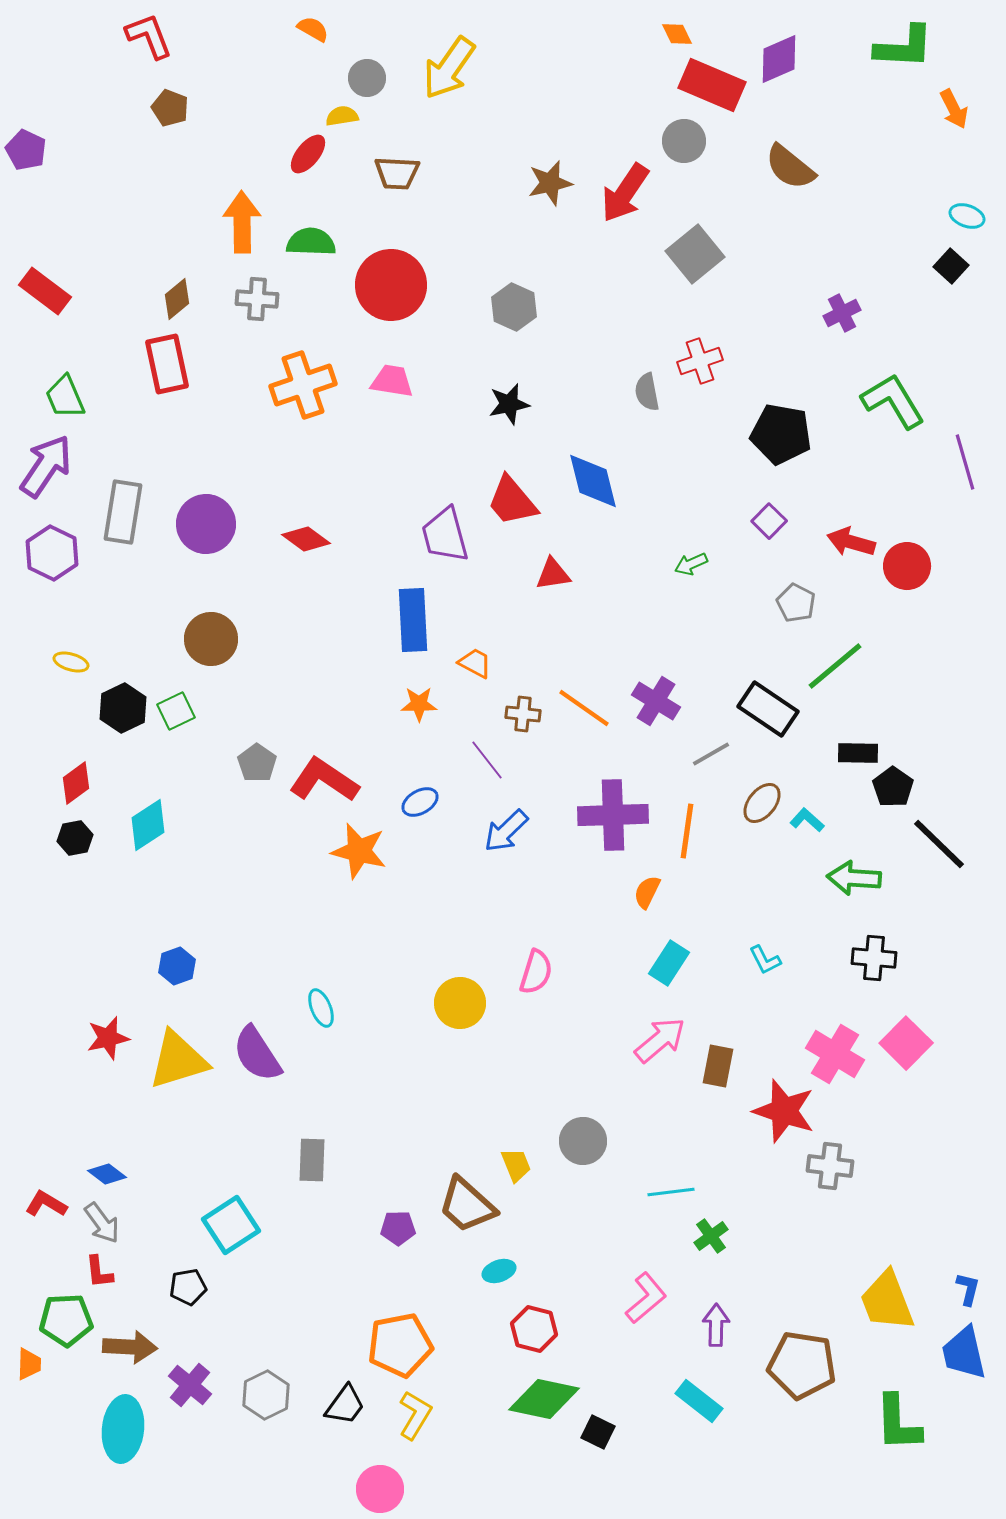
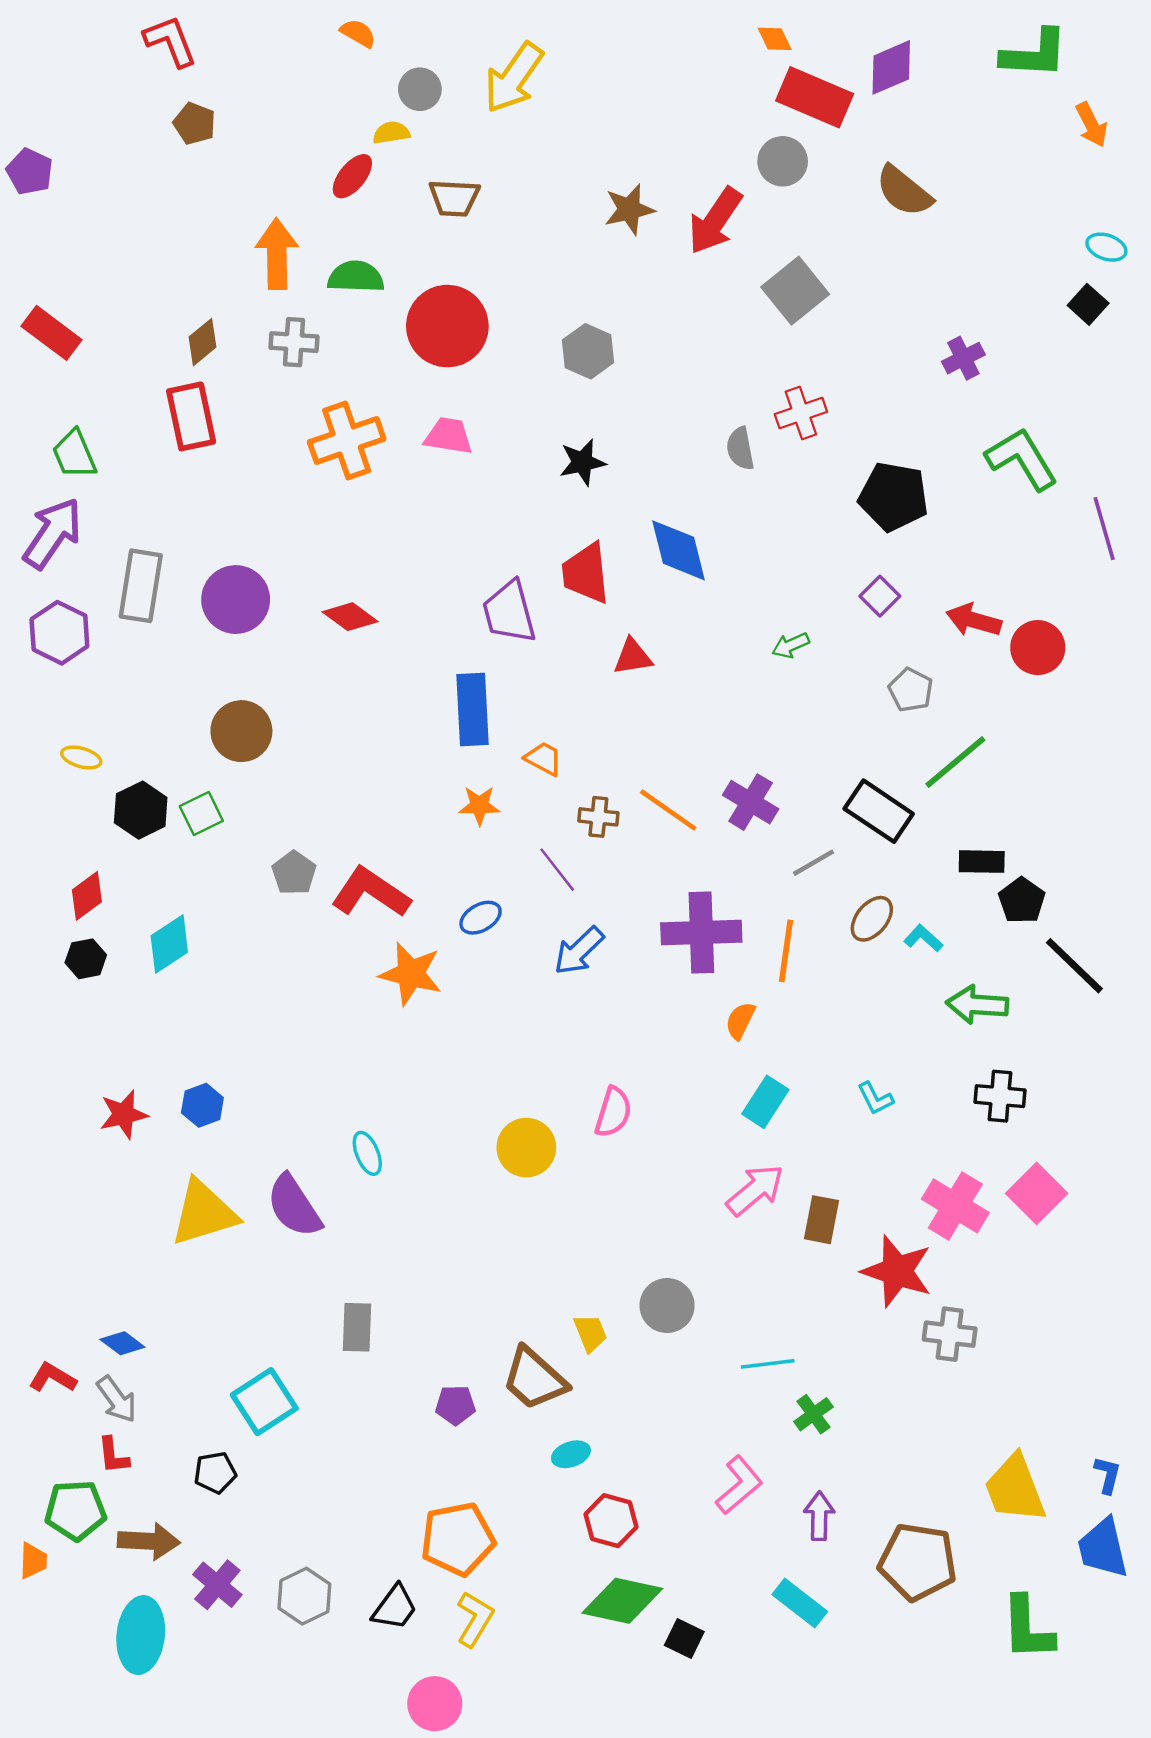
red trapezoid: (512, 501) -> (586, 573), turned 34
red star: (108, 1038) -> (124, 1114), moved

